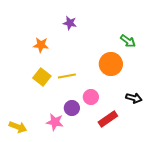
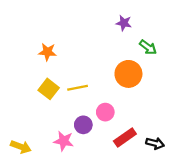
purple star: (70, 23) -> (124, 23), moved
black arrow: (134, 98) -> (155, 143), moved

